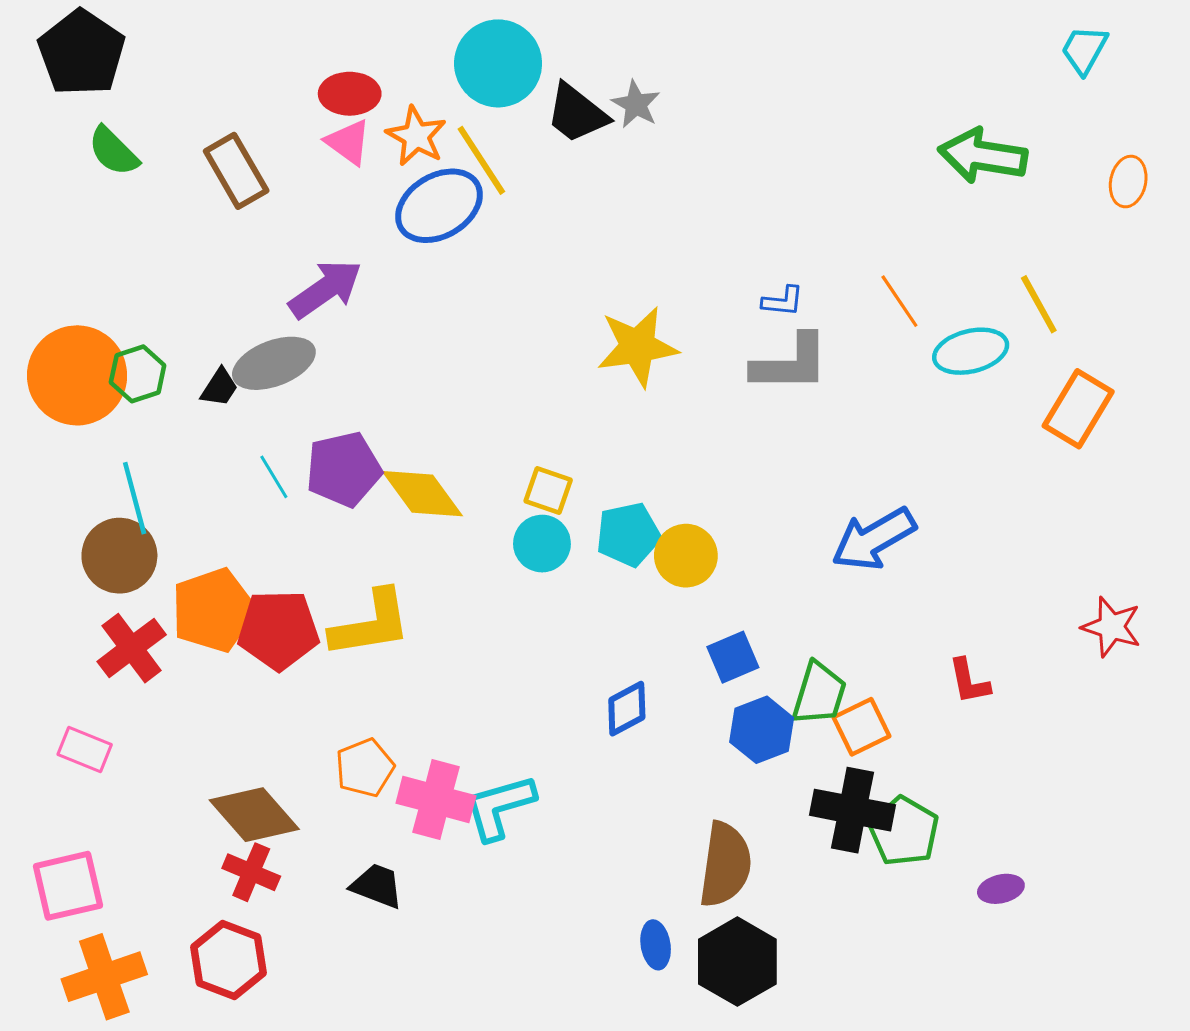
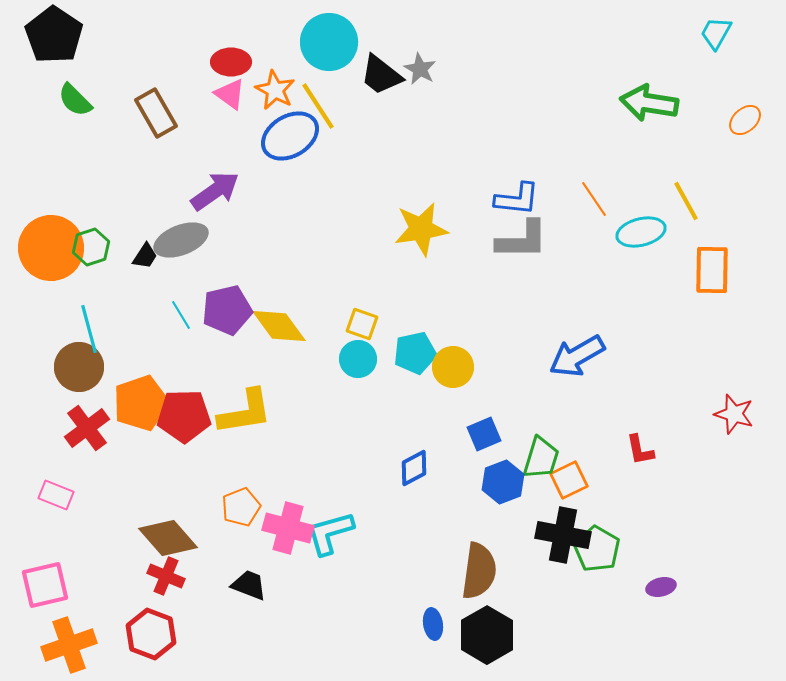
orange ellipse: (1128, 182) -> (745, 120), turned 36
blue L-shape: (783, 301) -> (517, 199), size x1.6
orange rectangle: (1078, 409) -> (712, 270), turned -30

